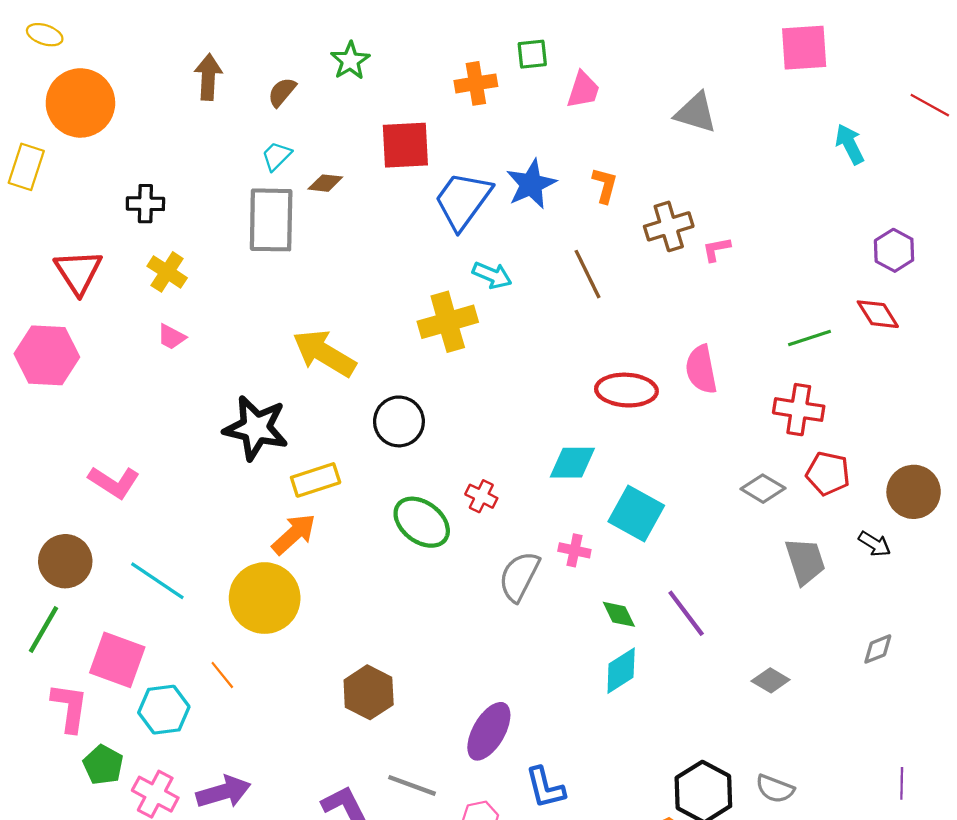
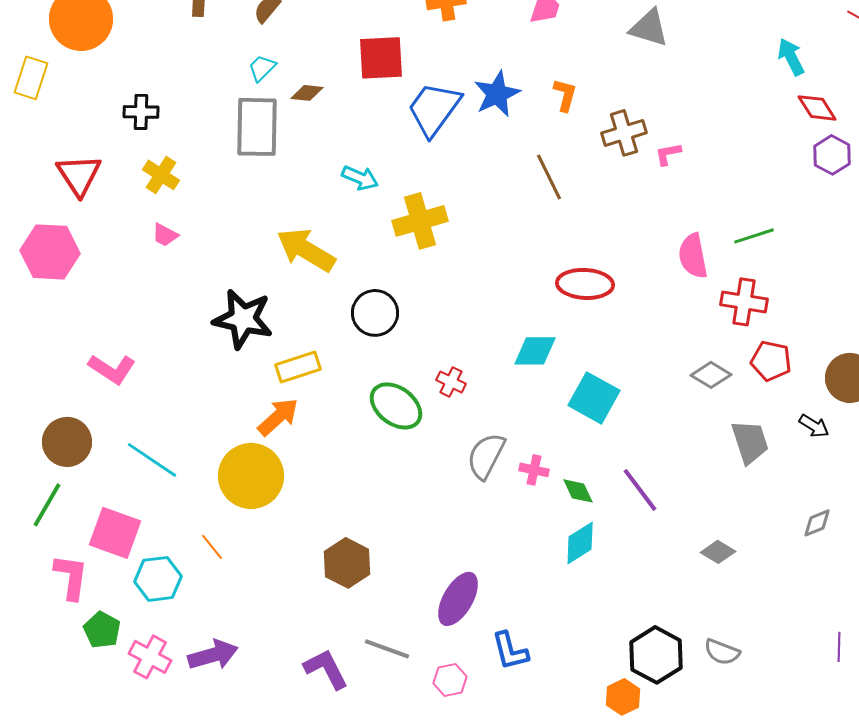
cyan arrow: (492, 275) -> (360, 178), moved
red diamond: (878, 314) -> (817, 108), moved
pink semicircle: (701, 369) -> (693, 256), moved
pink cross: (574, 550) -> (534, 470), moved

